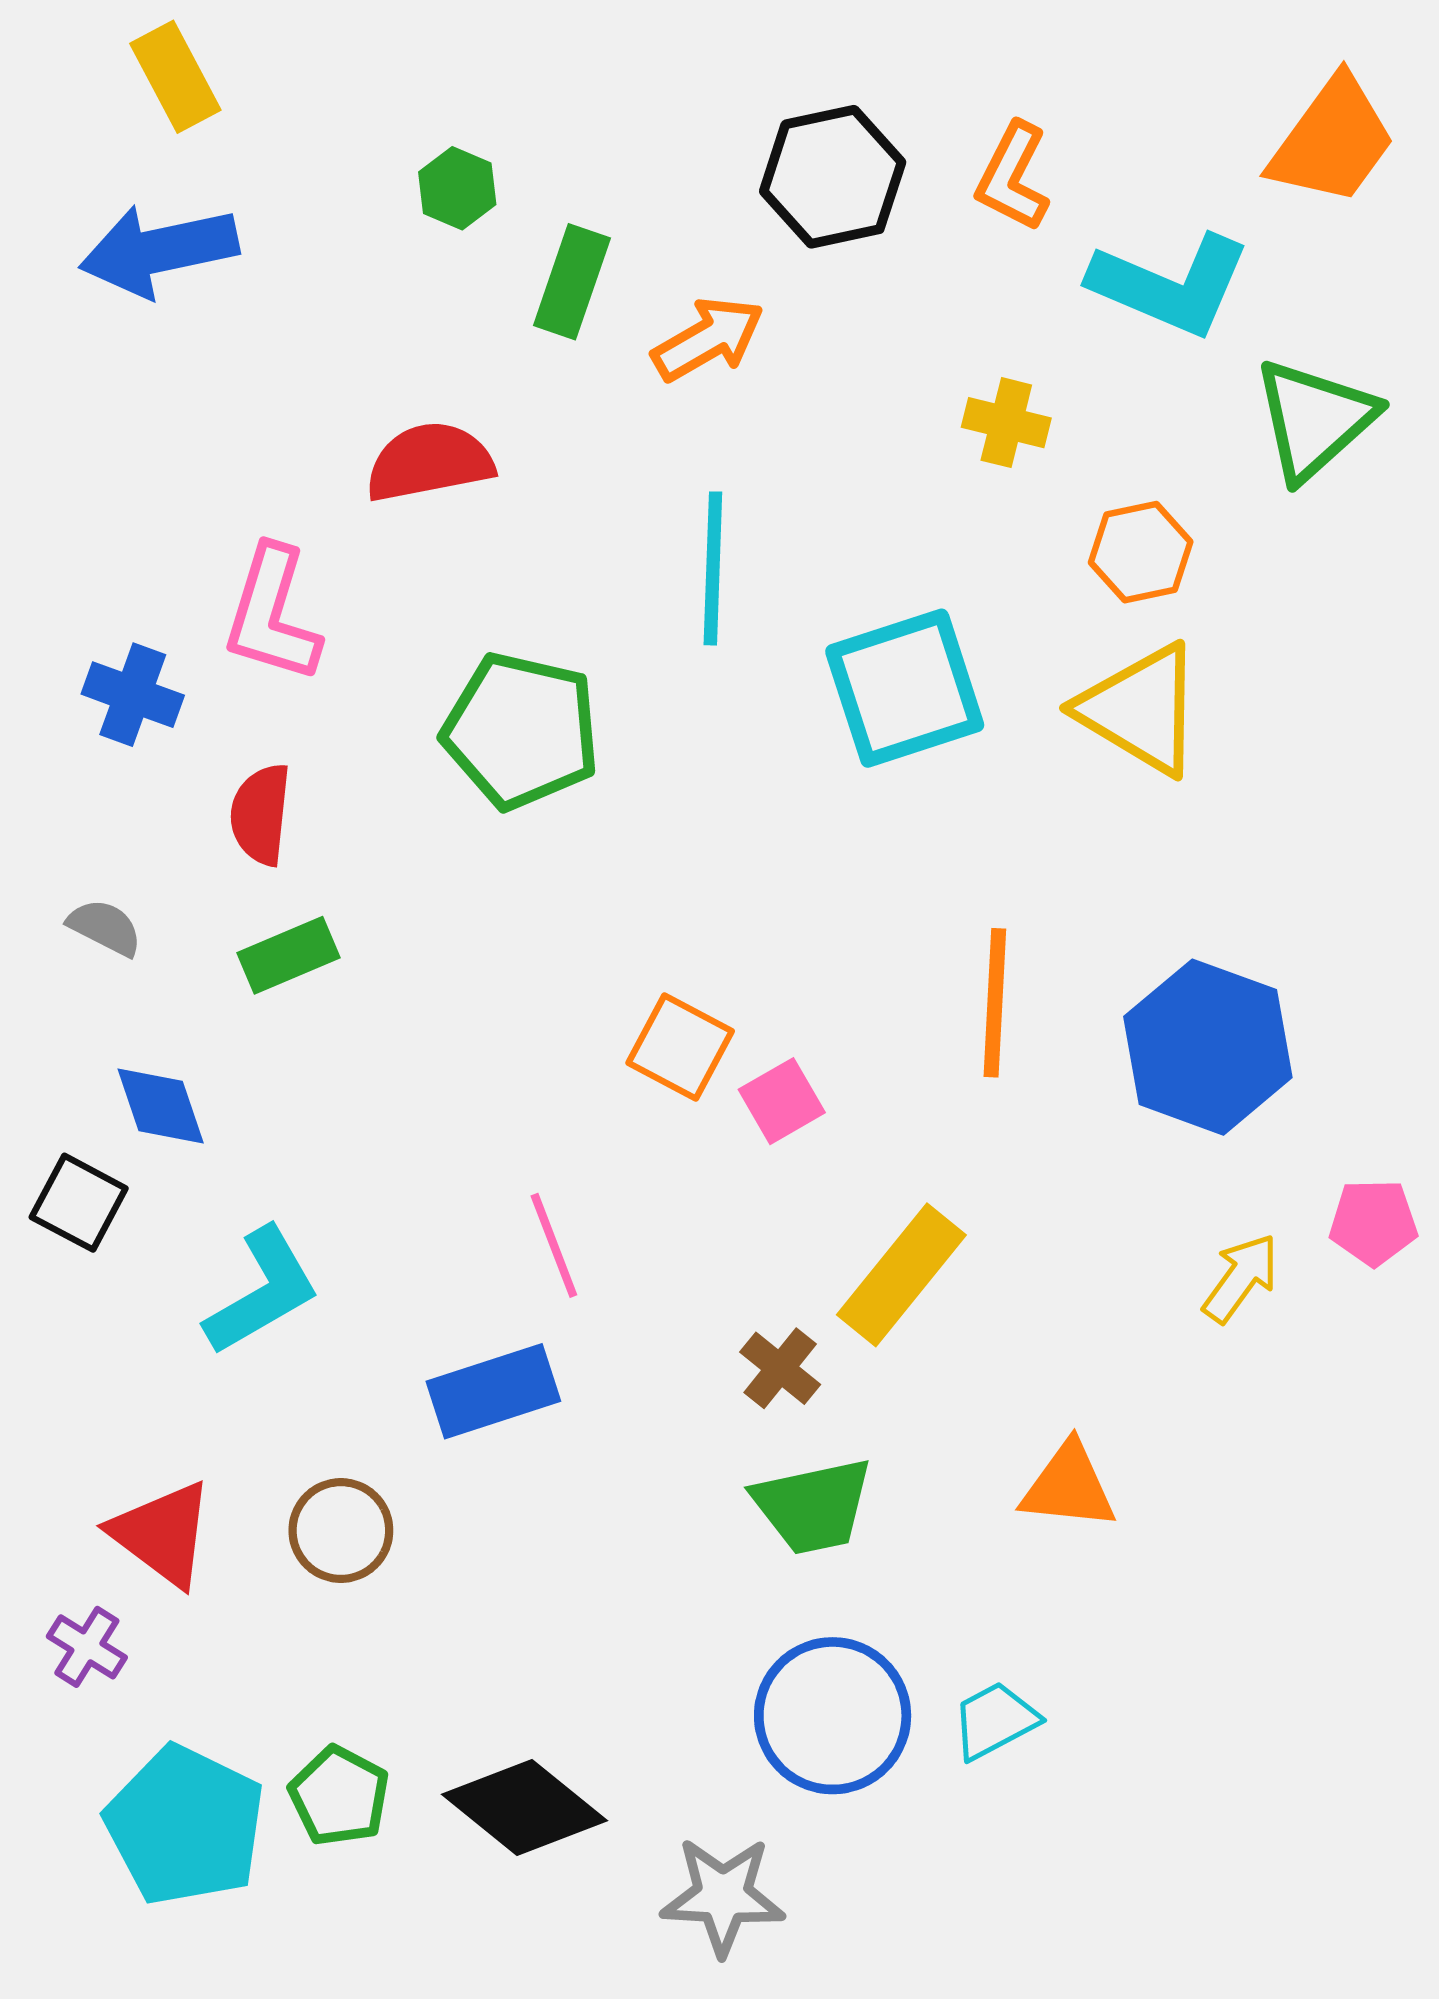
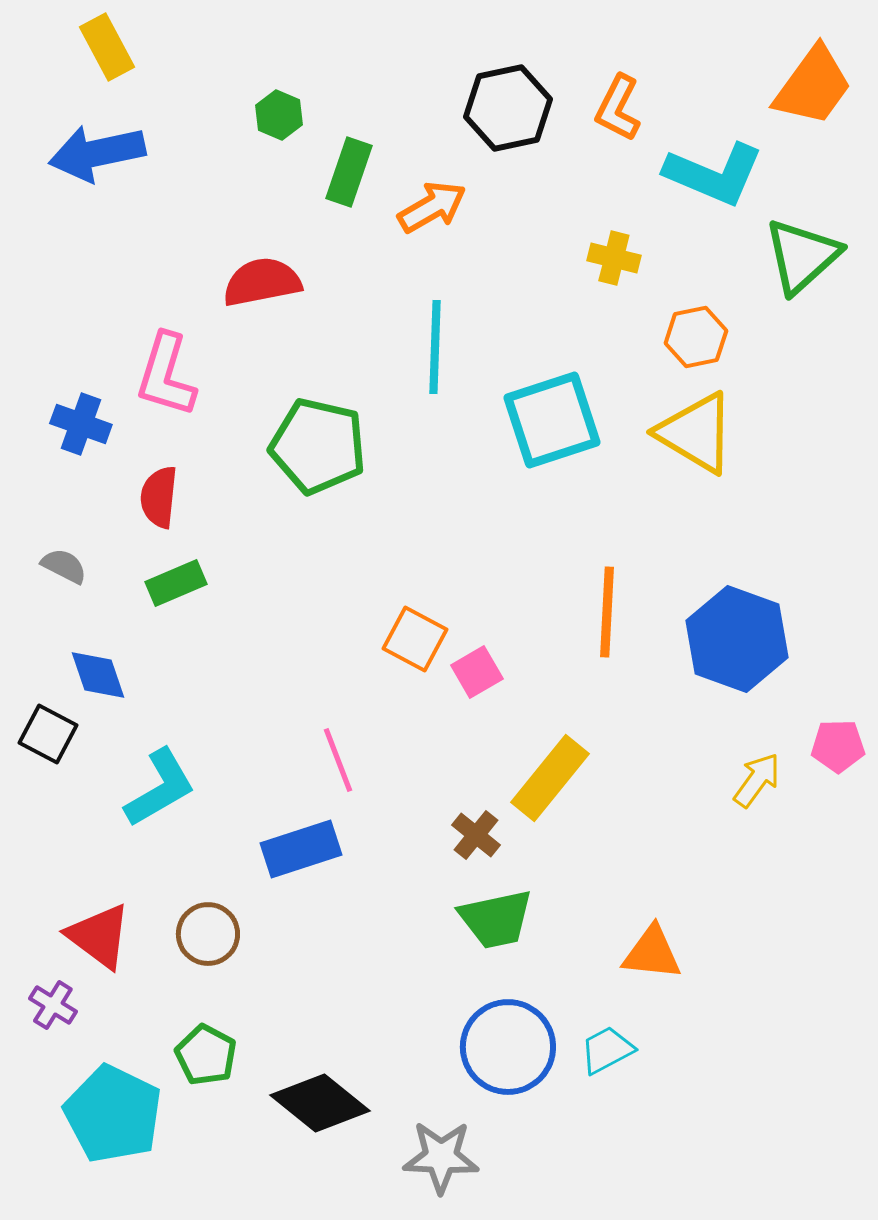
orange triangle: (1069, 1486) -> (652, 953), moved
green pentagon: (339, 1796) -> (206, 1055), moved

